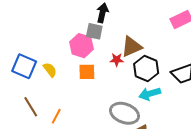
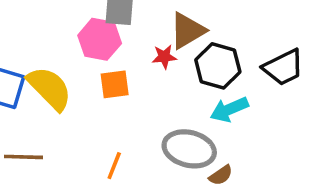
yellow semicircle: (50, 70) -> (49, 88), size x1.8
brown line: (31, 107) -> (24, 157), turned -50
orange line: (56, 116) -> (114, 166), moved

